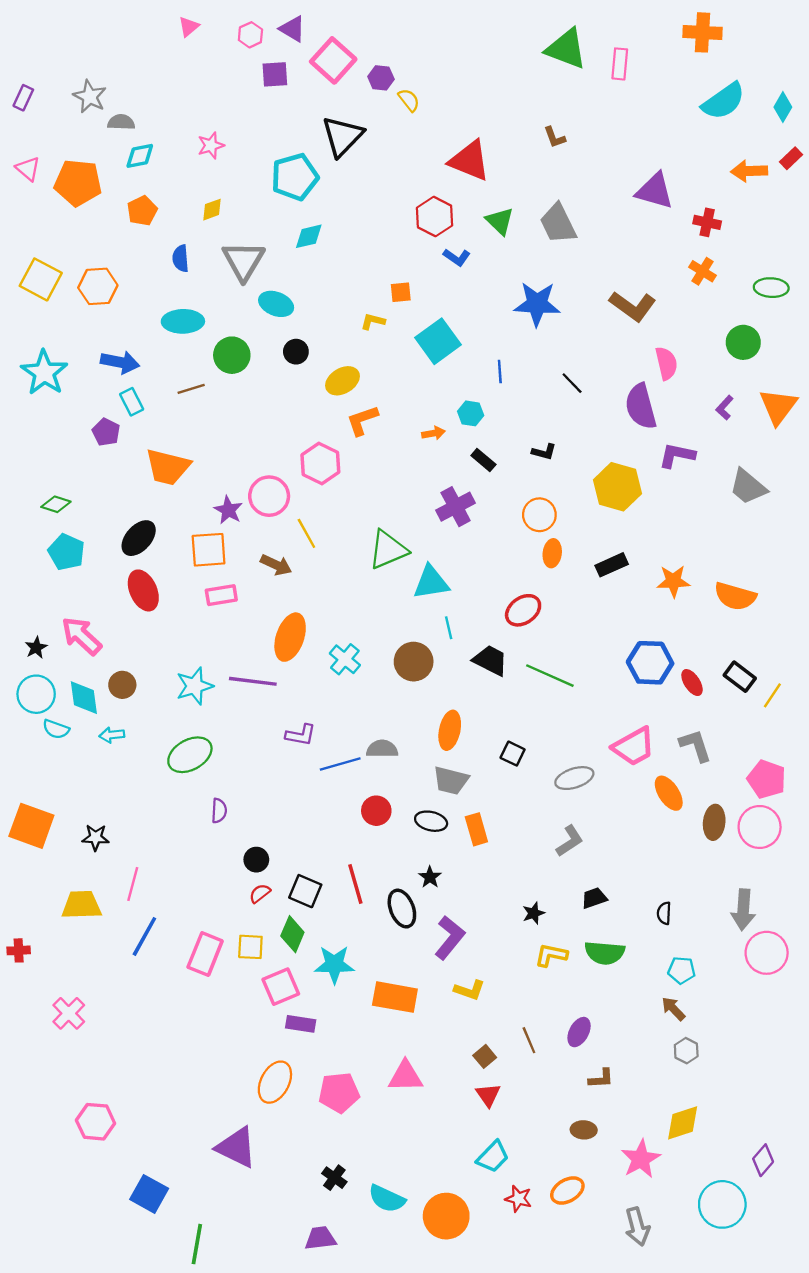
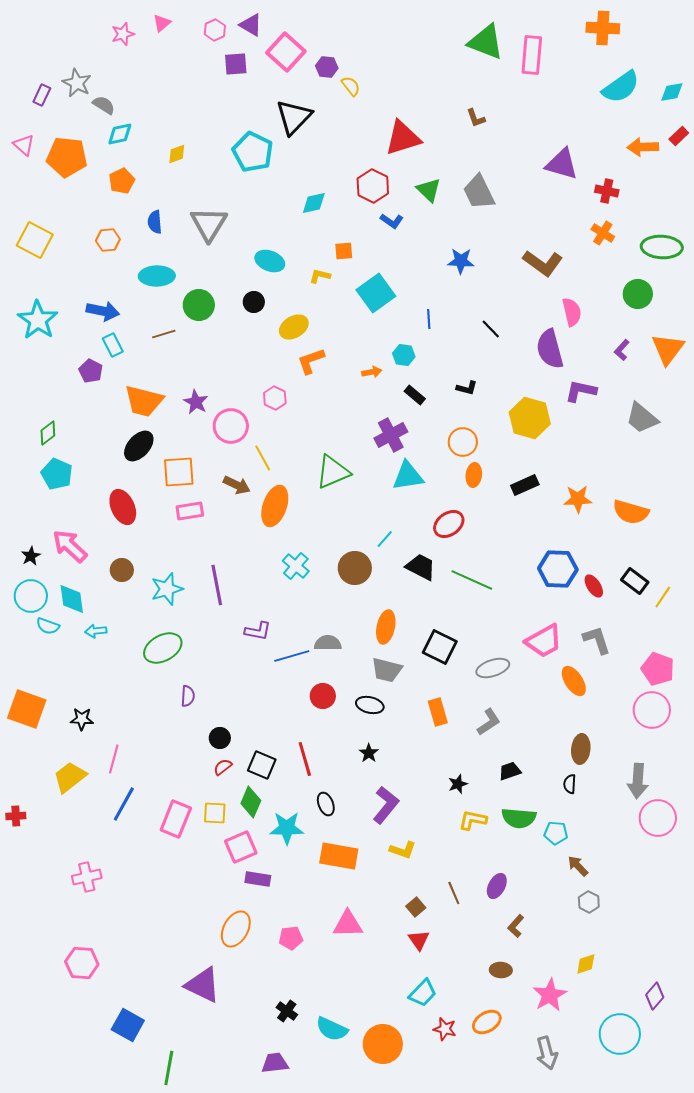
pink rectangle: (620, 64) -> (532, 55), size x1.4
purple rectangle: (23, 98) -> (42, 95), moved
cyan diamond: (783, 107) -> (672, 92), turned 50
gray semicircle: (121, 122) -> (104, 105), turned 30
pink star: (211, 145) -> (123, 34), moved
red triangle: (469, 161) -> (403, 138), turned -39
cyan pentagon: (295, 177) -> (253, 152), turned -30
yellow diamond: (212, 210) -> (177, 154), moved
cyan diamond: (309, 236) -> (314, 203), moved
orange hexagon: (98, 286) -> (108, 240), moved, size x0.7
green ellipse: (771, 288) -> (662, 247), size x1.4
cyan ellipse: (276, 304) -> (270, 261), moved
blue star: (537, 304) -> (461, 261), size x0.7
pink hexagon: (320, 463) -> (275, 398), size x0.7
green diamond: (56, 504) -> (48, 433), turned -55
purple star: (228, 510) -> (196, 402), moved
black ellipse: (139, 538) -> (139, 446), moved
cyan triangle: (431, 582) -> (408, 476), moved
cyan line: (449, 628) -> (385, 539), turned 54
orange ellipse: (290, 637) -> (275, 506), moved
purple line: (253, 681) -> (217, 585), turned 72
brown circle: (122, 685) -> (122, 570), moved
black square: (513, 754) -> (440, 647), size x1.6
brown ellipse: (714, 822) -> (581, 749), moved
orange rectangle: (476, 829) -> (438, 712), moved
yellow trapezoid: (82, 905) -> (70, 777), turned -36
black ellipse: (402, 909) -> (326, 804), moved, size x0.7
cyan pentagon: (682, 970) -> (556, 833), moved
pink cross: (69, 1013) -> (87, 877), moved, turned 32
brown L-shape: (601, 1079) -> (516, 926), turned 135
pink pentagon: (339, 1093) -> (291, 938), size x0.7
yellow diamond: (683, 1123) -> (586, 964), size x0.7

